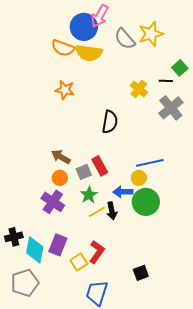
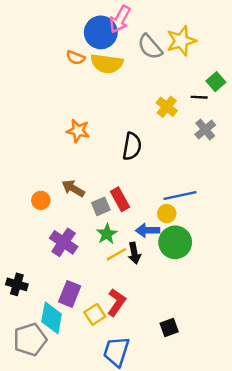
orange semicircle: (63, 48) -> (76, 58), size x0.7
orange star: (65, 90) -> (78, 131), moved
gray cross: (171, 108) -> (205, 130), size x0.7
orange circle: (60, 178) -> (41, 200), moved
black cross: (14, 237) -> (17, 284), turned 30
cyan diamond: (35, 250) -> (52, 318), moved

